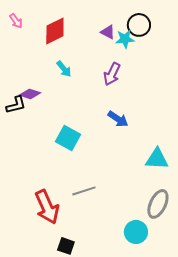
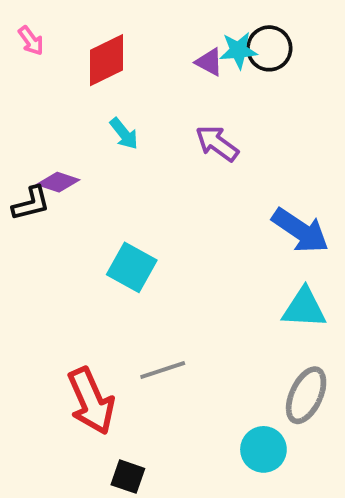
cyan star: (125, 39) -> (238, 50), moved
purple arrow: (112, 74) -> (217, 143), turned 100
blue arrow: (118, 119) -> (300, 231), moved, size x1.4

